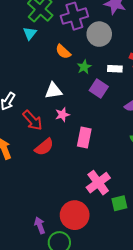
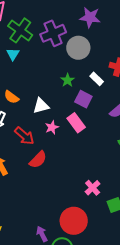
orange semicircle: (63, 52) -> (11, 97), moved
white rectangle: (115, 69) -> (97, 79), turned 48
pink rectangle: (84, 138) -> (76, 123), moved, turned -42
pink cross: (98, 183) -> (93, 188), size x0.7

